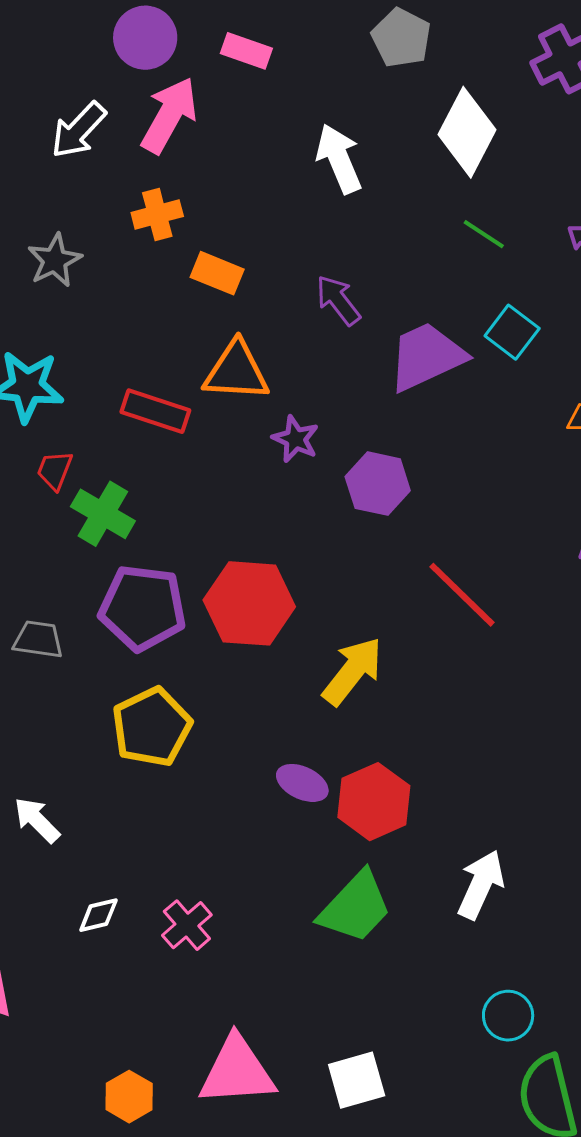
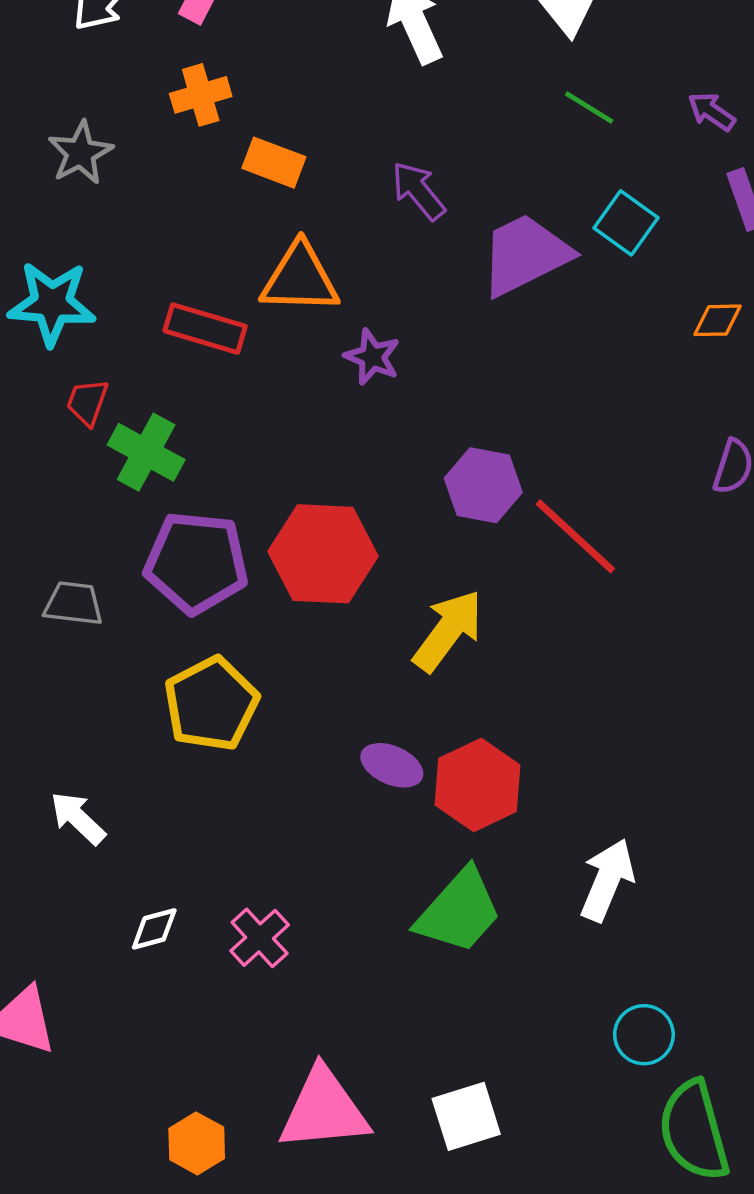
purple hexagon: (378, 484) -> (483, 485), moved

